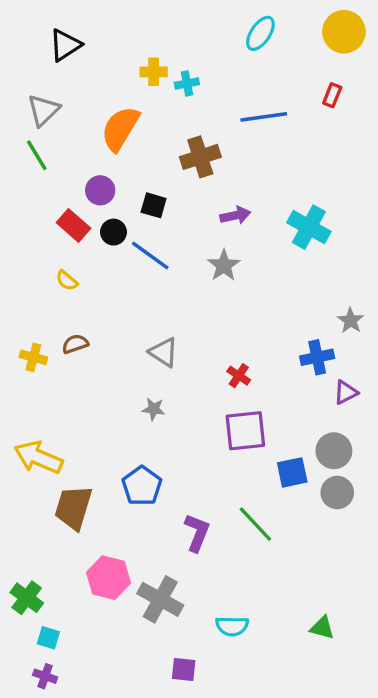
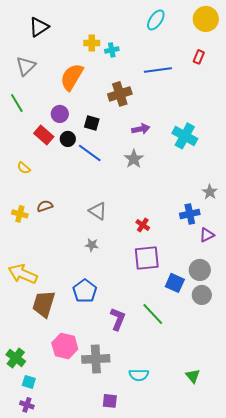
green line: (37, 155) -> (17, 103), moved
yellow semicircle: (67, 280) -> (24, 168), moved
blue square: (292, 472) -> (175, 283), turned 36
gray cross: (160, 599) -> (96, 359), turned -32
green triangle: (322, 628) -> (193, 376), turned 35

